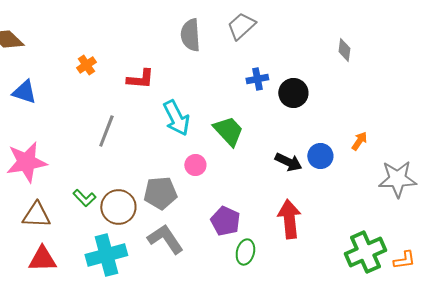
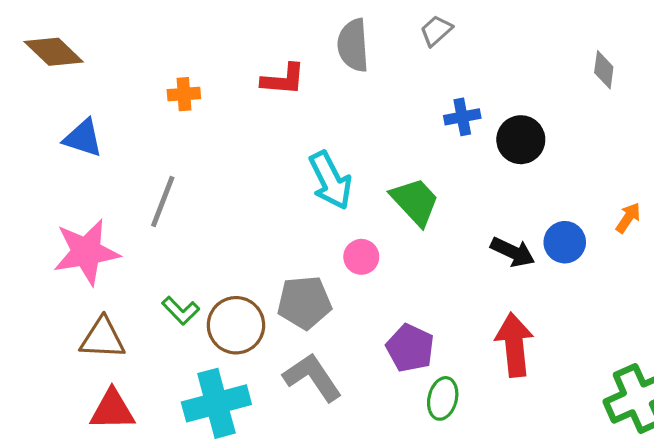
gray trapezoid: (241, 26) -> (436, 31), size x0.7
orange cross: (86, 65) -> (184, 94), turned 30
red L-shape: (140, 79) -> (283, 79), moved
gray line: (106, 131) -> (163, 202), moved

